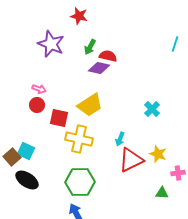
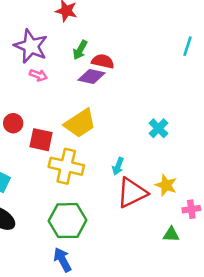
pink arrow: (39, 89) -> (38, 75), moved

